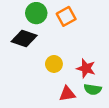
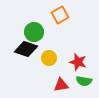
green circle: (36, 13) -> (34, 32), moved
black diamond: (24, 39) -> (26, 49), moved

